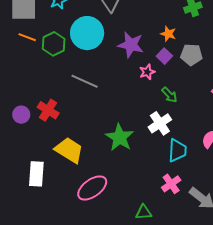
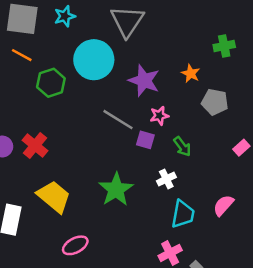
green hexagon: (54, 44) -> (51, 83), moved
purple square: (164, 56) -> (145, 140), moved, turned -35
gray line: (85, 81) -> (118, 120), moved
white cross: (160, 123) -> (166, 179), size x0.7
pink ellipse: (92, 188) -> (75, 245), size x0.7

